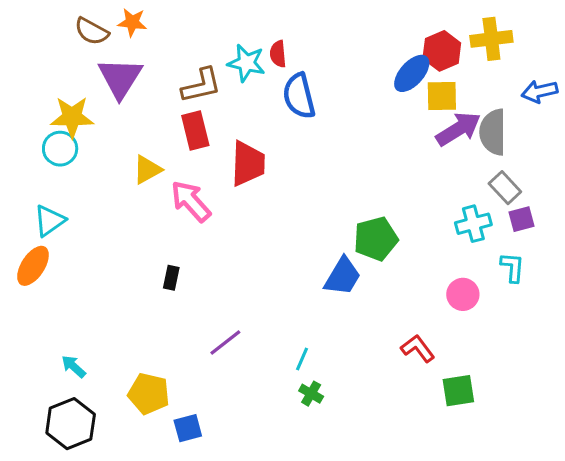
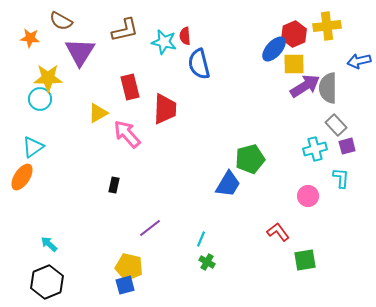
orange star: (132, 22) -> (30, 38), moved
brown L-shape: (201, 85) -> (125, 30), moved
yellow pentagon: (149, 394) -> (129, 267), moved

